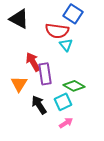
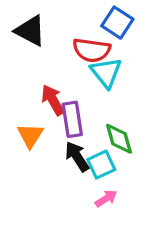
cyan triangle: (66, 45) -> (106, 73), size x1.5
green diamond: (74, 86) -> (119, 139), turned 45
black arrow: (39, 105) -> (77, 156), moved

